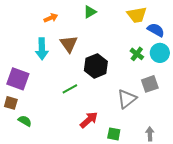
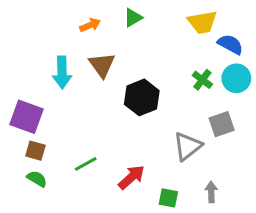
orange arrow: (51, 18) -> (90, 25), moved
green line: (70, 89) -> (86, 164), moved
brown square: (11, 103) -> (35, 151), moved
gray arrow: (150, 134) -> (211, 192), moved

